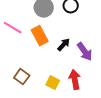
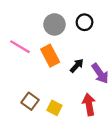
yellow square: (53, 83) -> (54, 108), moved

